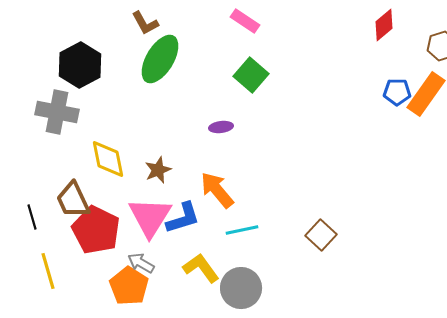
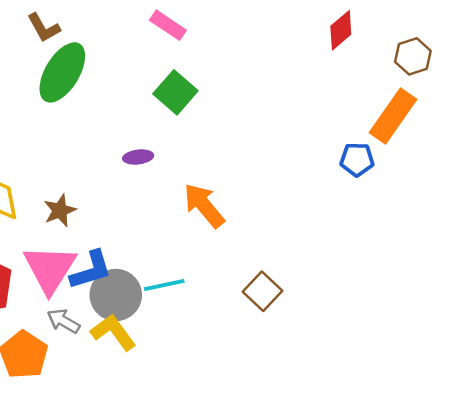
blue pentagon: (397, 92) -> (357, 159), moved
orange arrow: (217, 190) -> (204, 205), moved
gray arrow: (141, 263) -> (64, 321), moved
gray circle: (241, 288) -> (116, 295), moved

